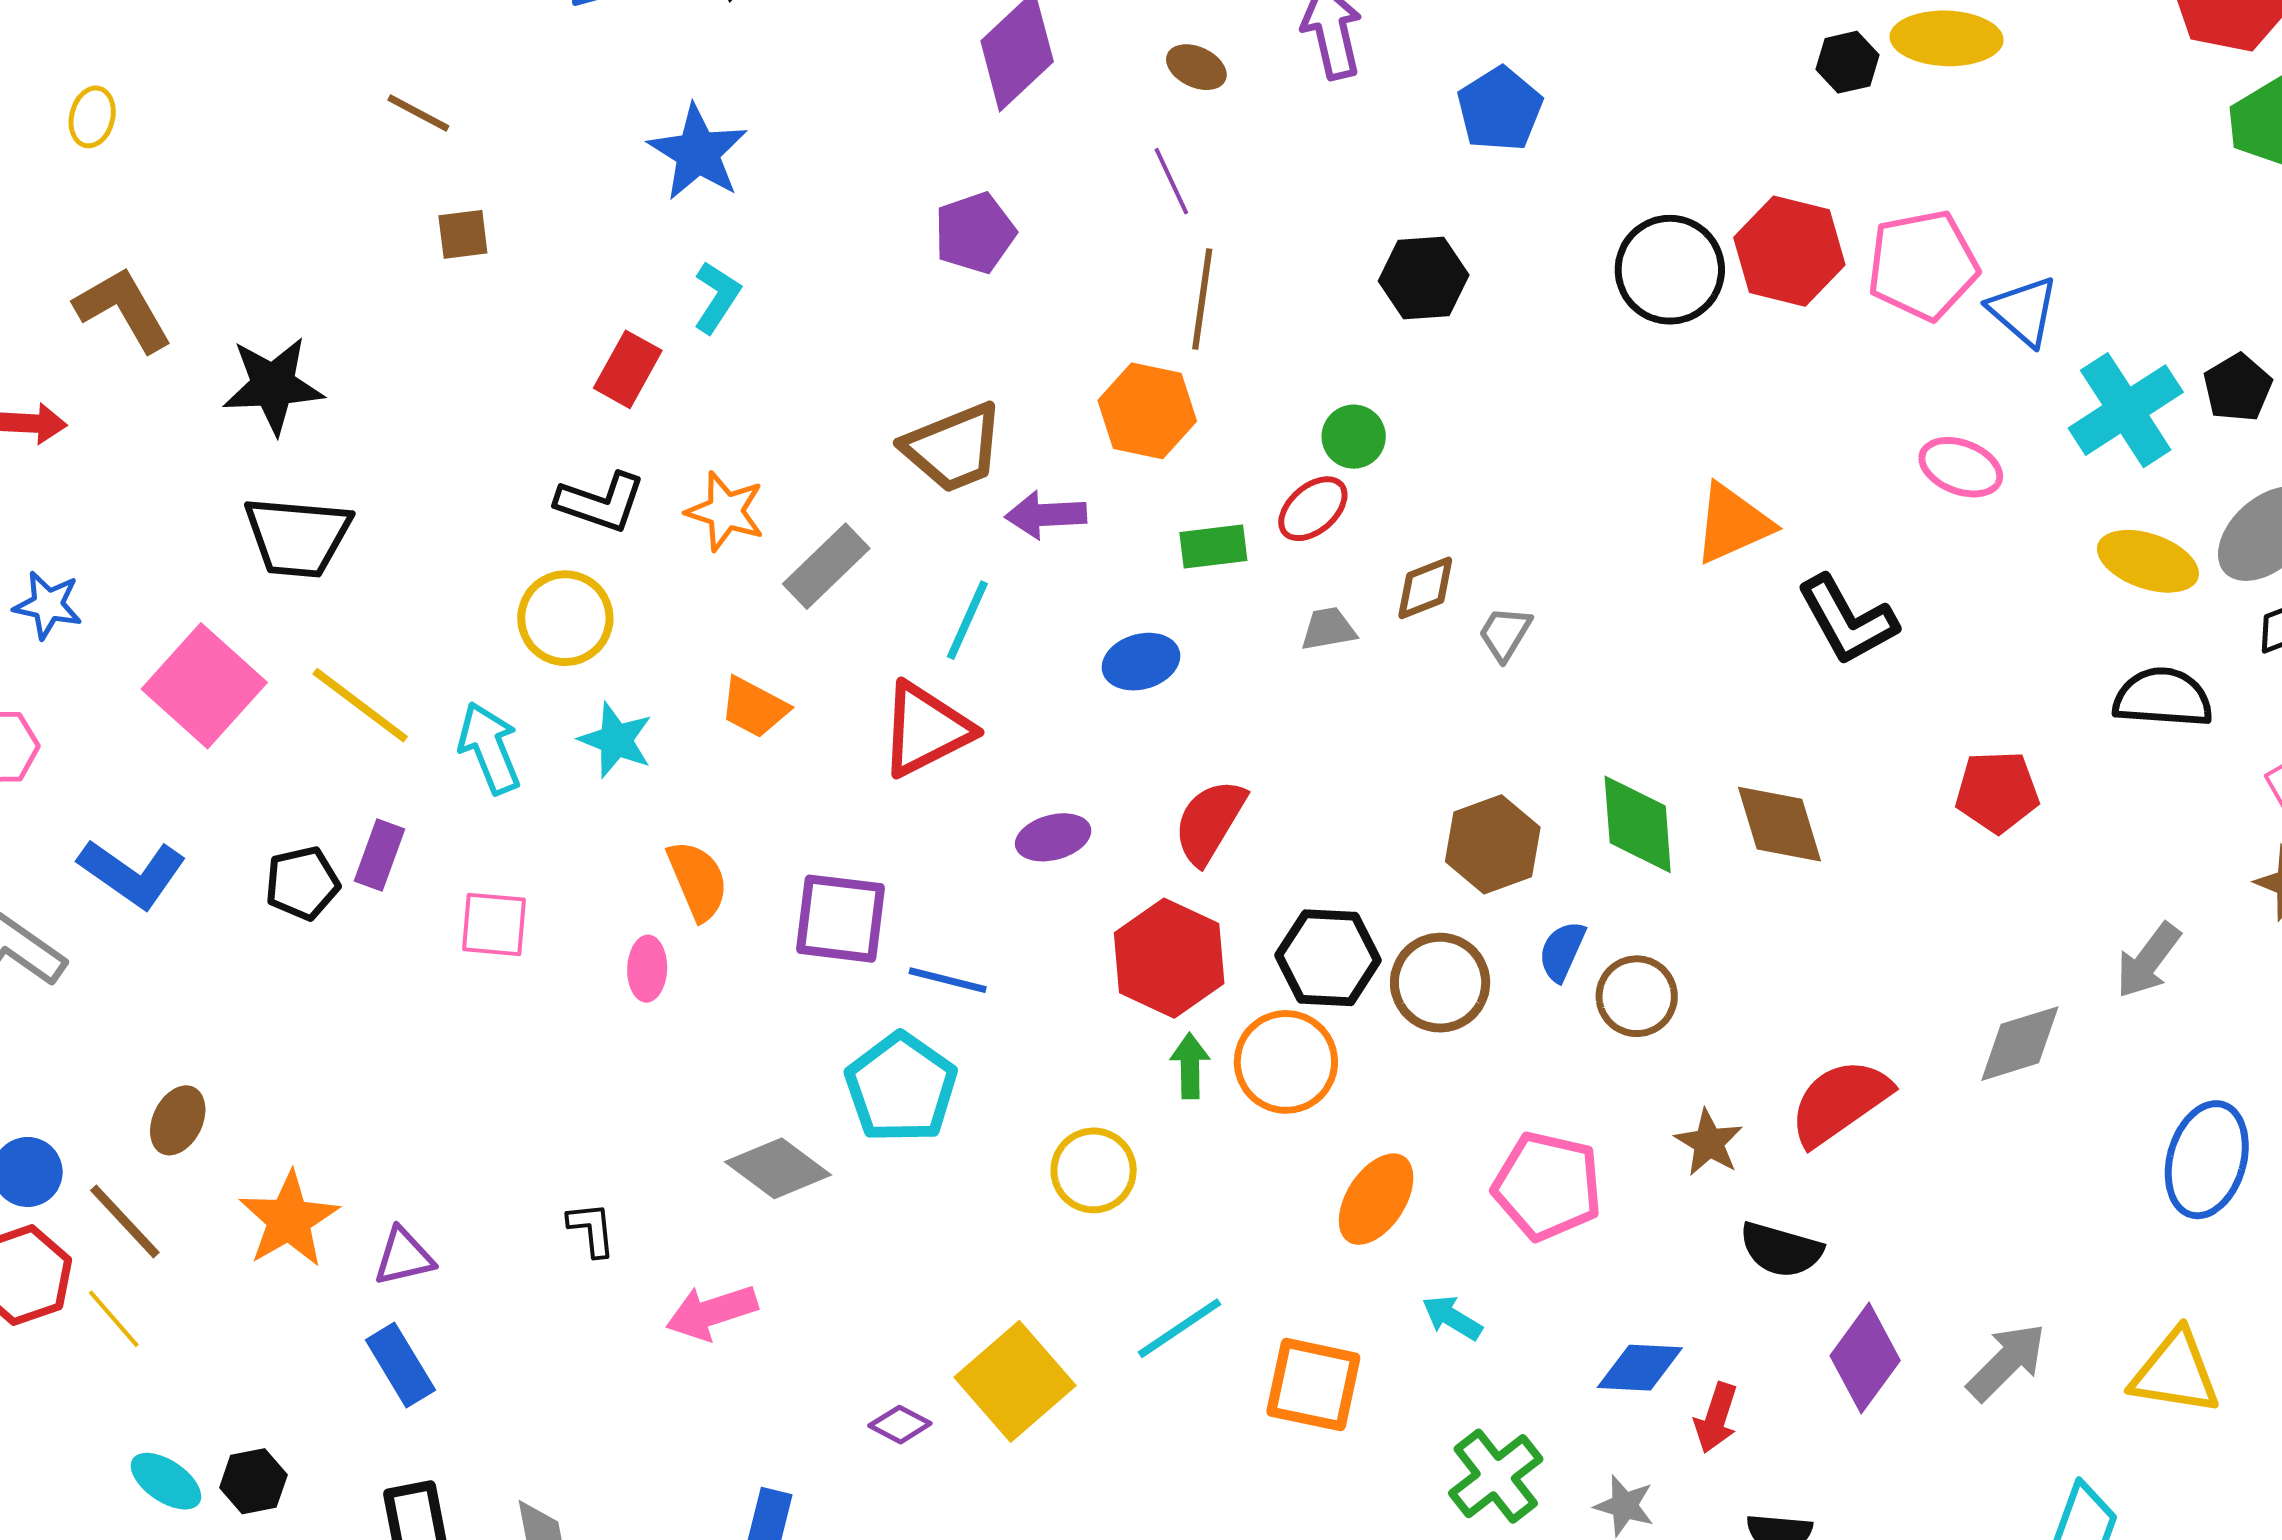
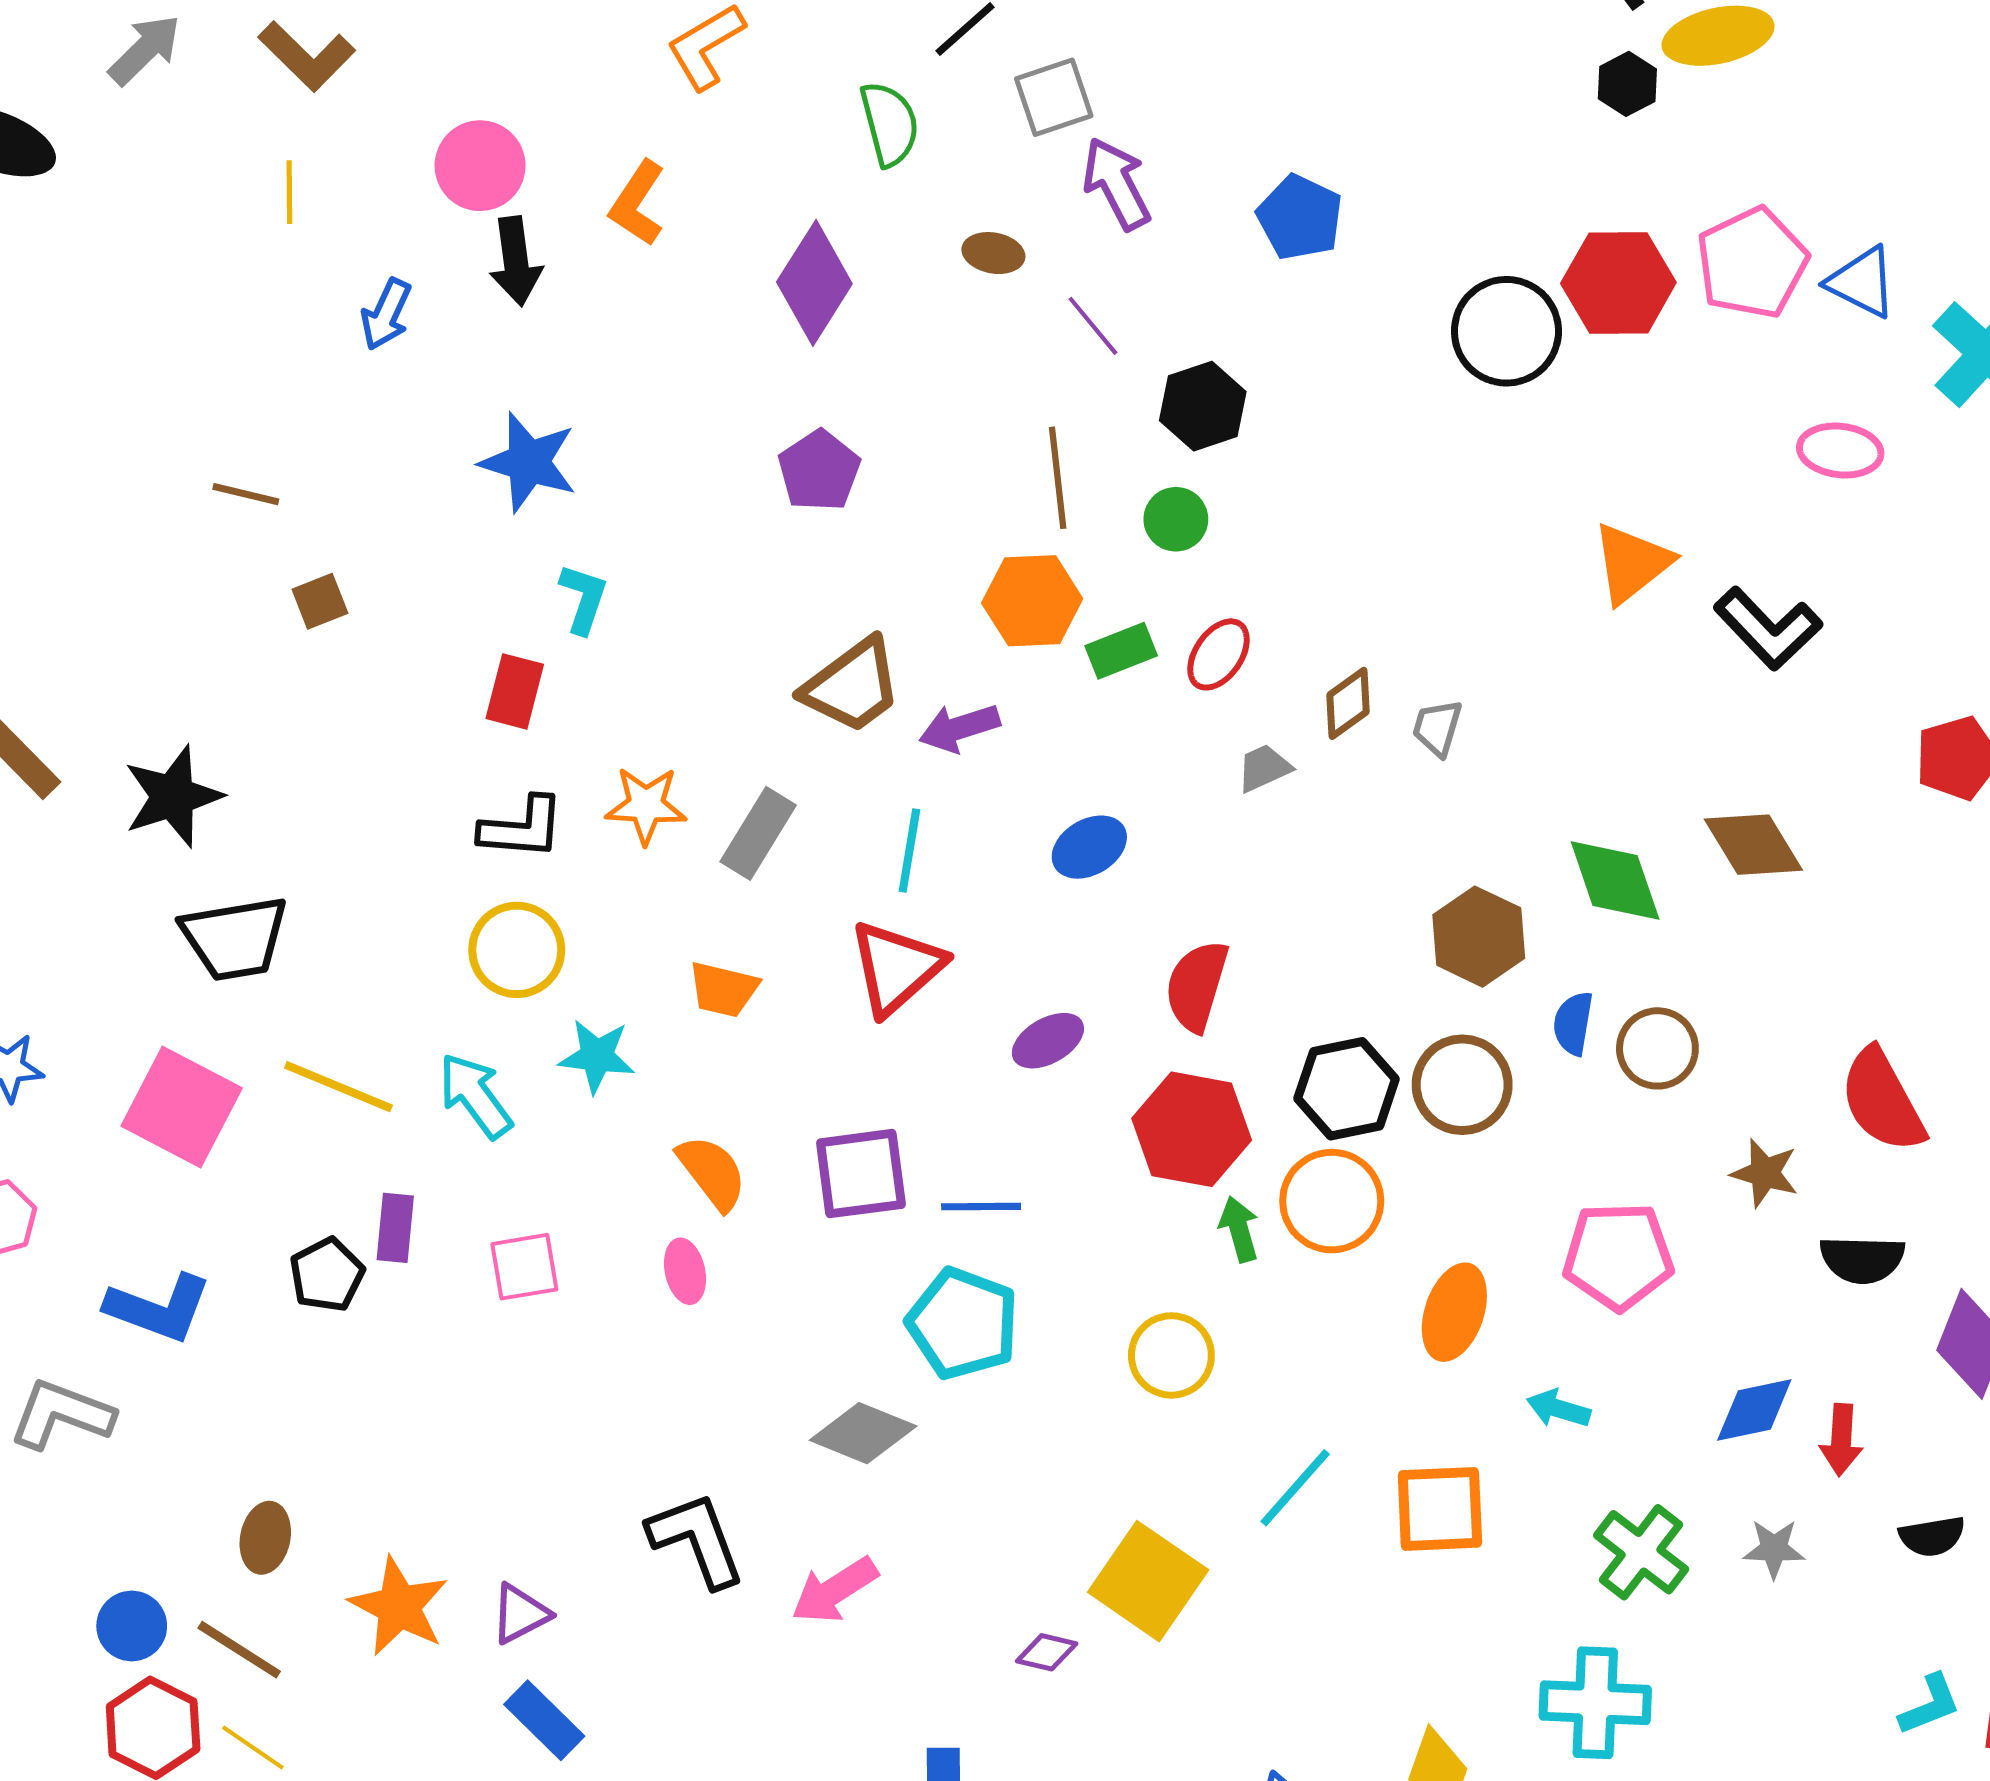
purple line: (1171, 181) -> (1093, 326), moved
black hexagon: (1424, 278) -> (1203, 406), moved
green circle: (1354, 437) -> (1176, 519), moved
green rectangle: (1213, 547) -> (1121, 651), moved
red semicircle: (1840, 1102) -> (1882, 1100), turned -69
black L-shape: (592, 1229) -> (697, 1540), size x1.8

